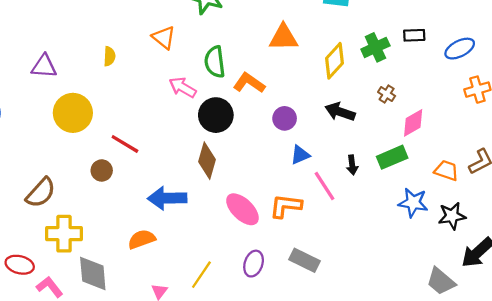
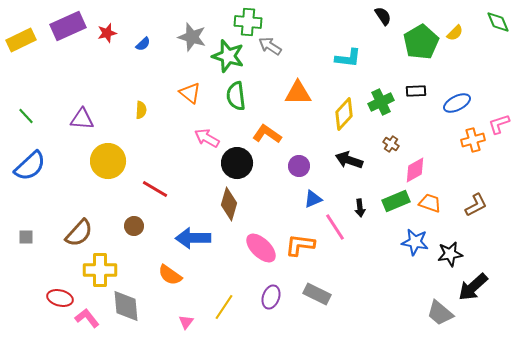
green semicircle: (215, 62) -> (236, 96), moved
brown circle: (102, 170) -> (134, 226), moved
orange trapezoid: (446, 170) -> (430, 203), moved
orange semicircle: (142, 239) -> (170, 275), turned -125

